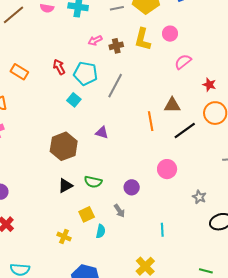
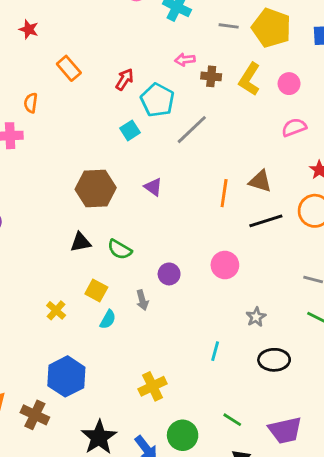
red arrow: (59, 67) -> (125, 79), turned 42
yellow square: (87, 214) -> (96, 290), turned 35
cyan line: (162, 230) -> (215, 351), moved

